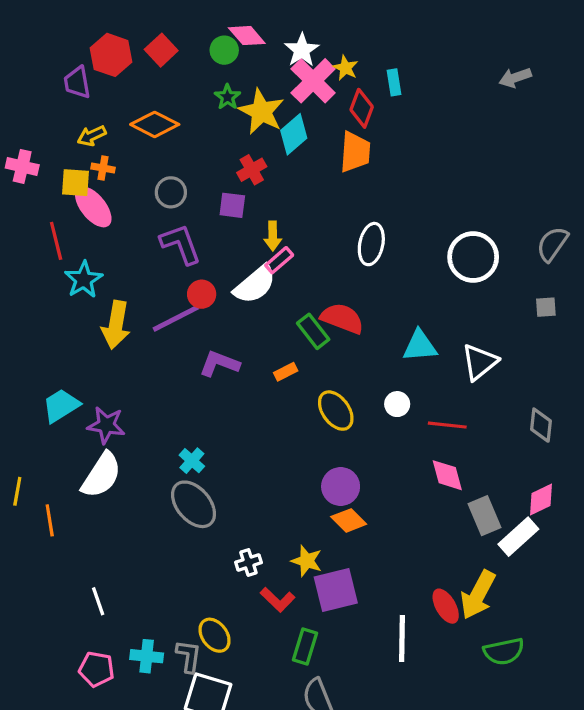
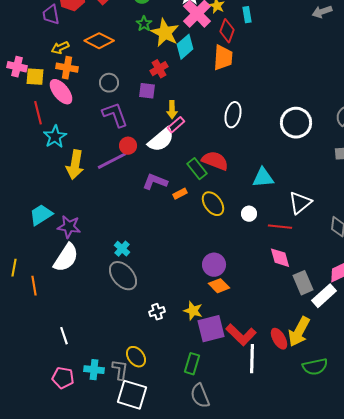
orange cross: (103, 168) -> (67, 68), size x1.5
yellow square: (76, 183) -> (35, 77), moved
white triangle: (480, 362) -> (300, 203), moved
purple L-shape: (219, 364) -> (155, 182), moved
yellow ellipse: (336, 411) -> (213, 204), moved
red L-shape: (278, 600) -> (241, 335), moved, size x1.4

